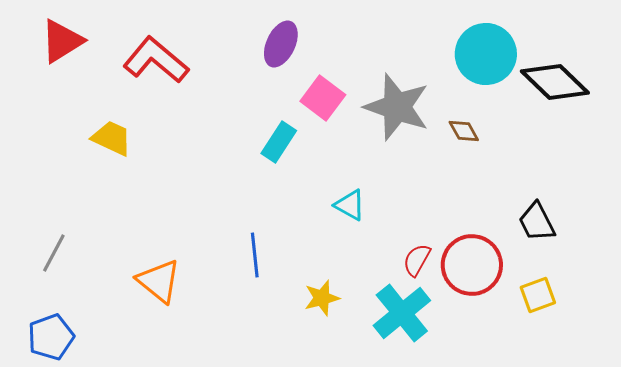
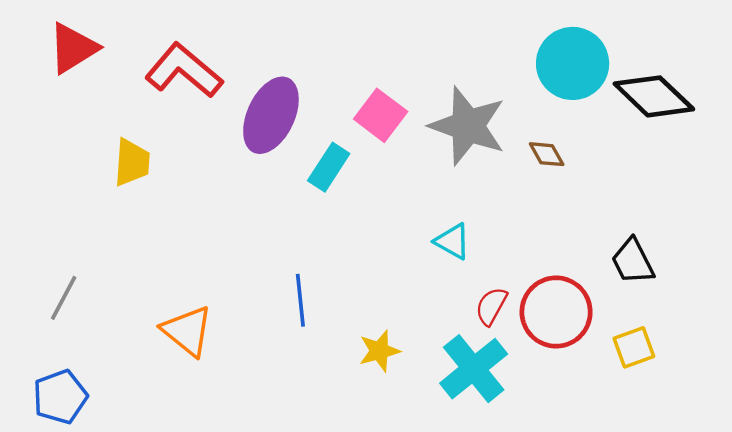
purple ellipse: (281, 44) -> (271, 115), moved, size x1.4
yellow trapezoid: (112, 138) -> (132, 162), turned 69
cyan triangle: (350, 205) -> (452, 241), moved

